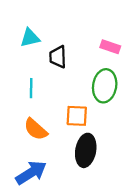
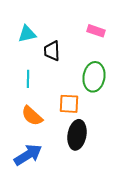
pink rectangle: (110, 47) -> (96, 31), moved

